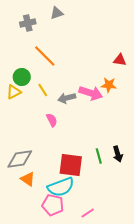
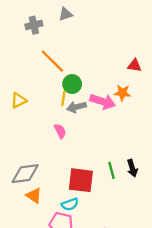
green circle: (22, 77) -> (72, 84), moved
yellow line: (43, 90) -> (63, 98), moved, turned 40
cyan semicircle: (61, 187) -> (70, 204), size x0.6

